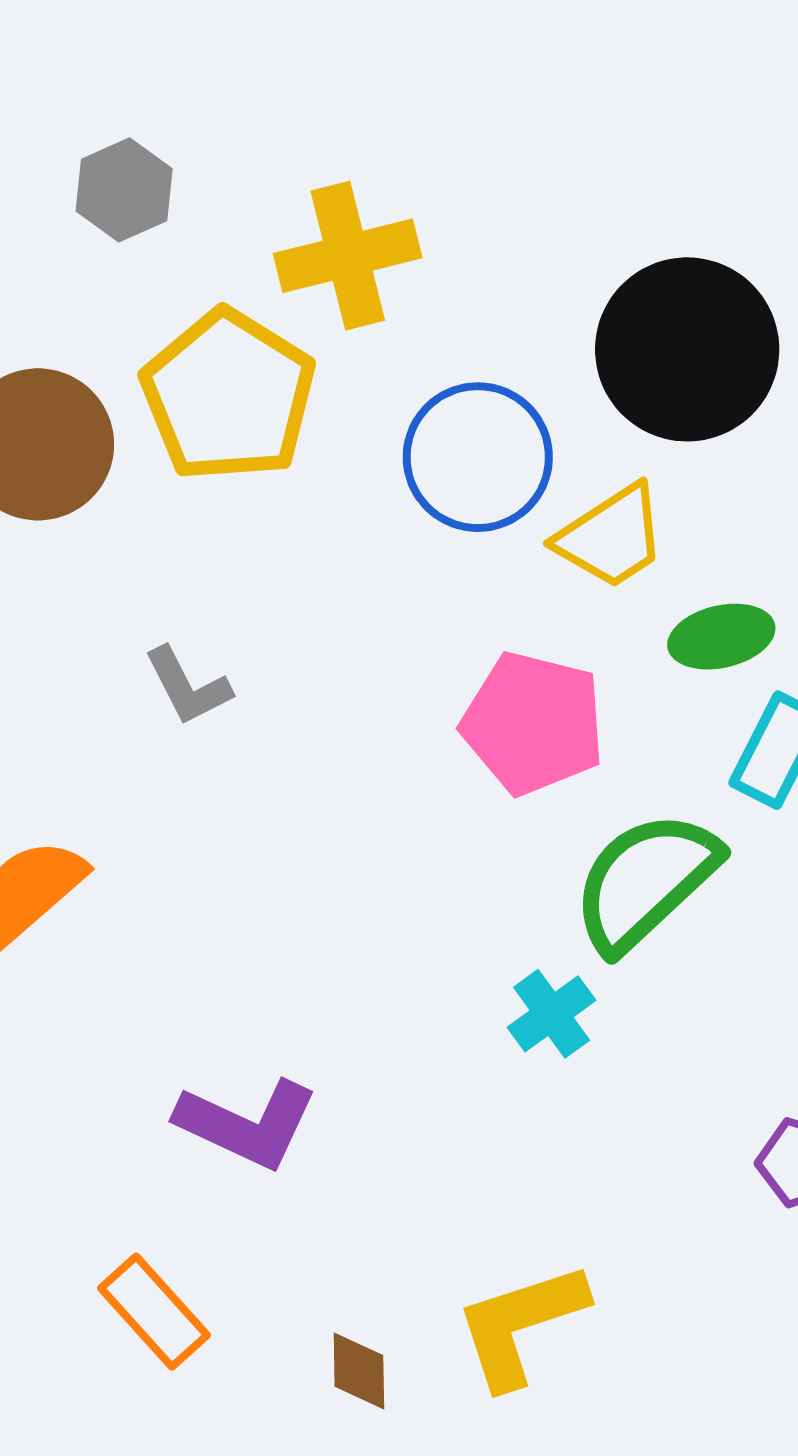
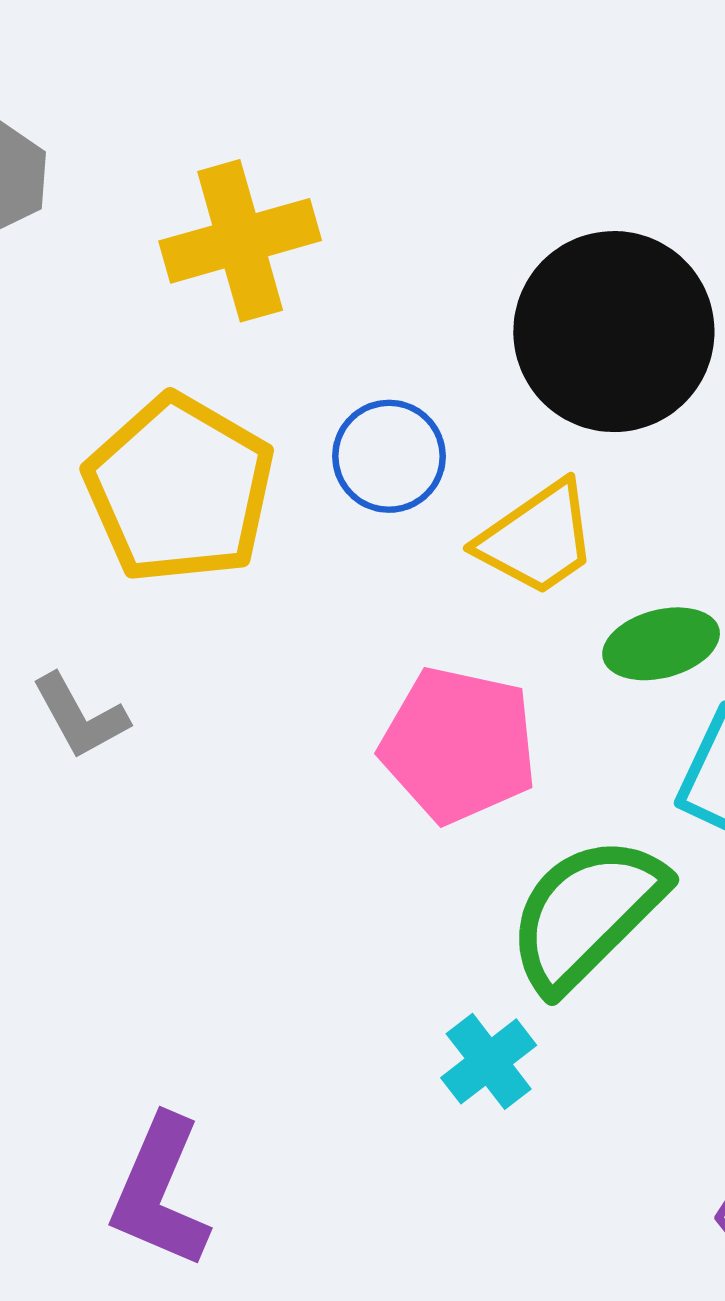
yellow pentagon: (228, 396) -> (180, 489), moved
blue circle: (478, 457) -> (389, 456), size x0.7
purple L-shape: (247, 1124) -> (160, 1192), turned 90

